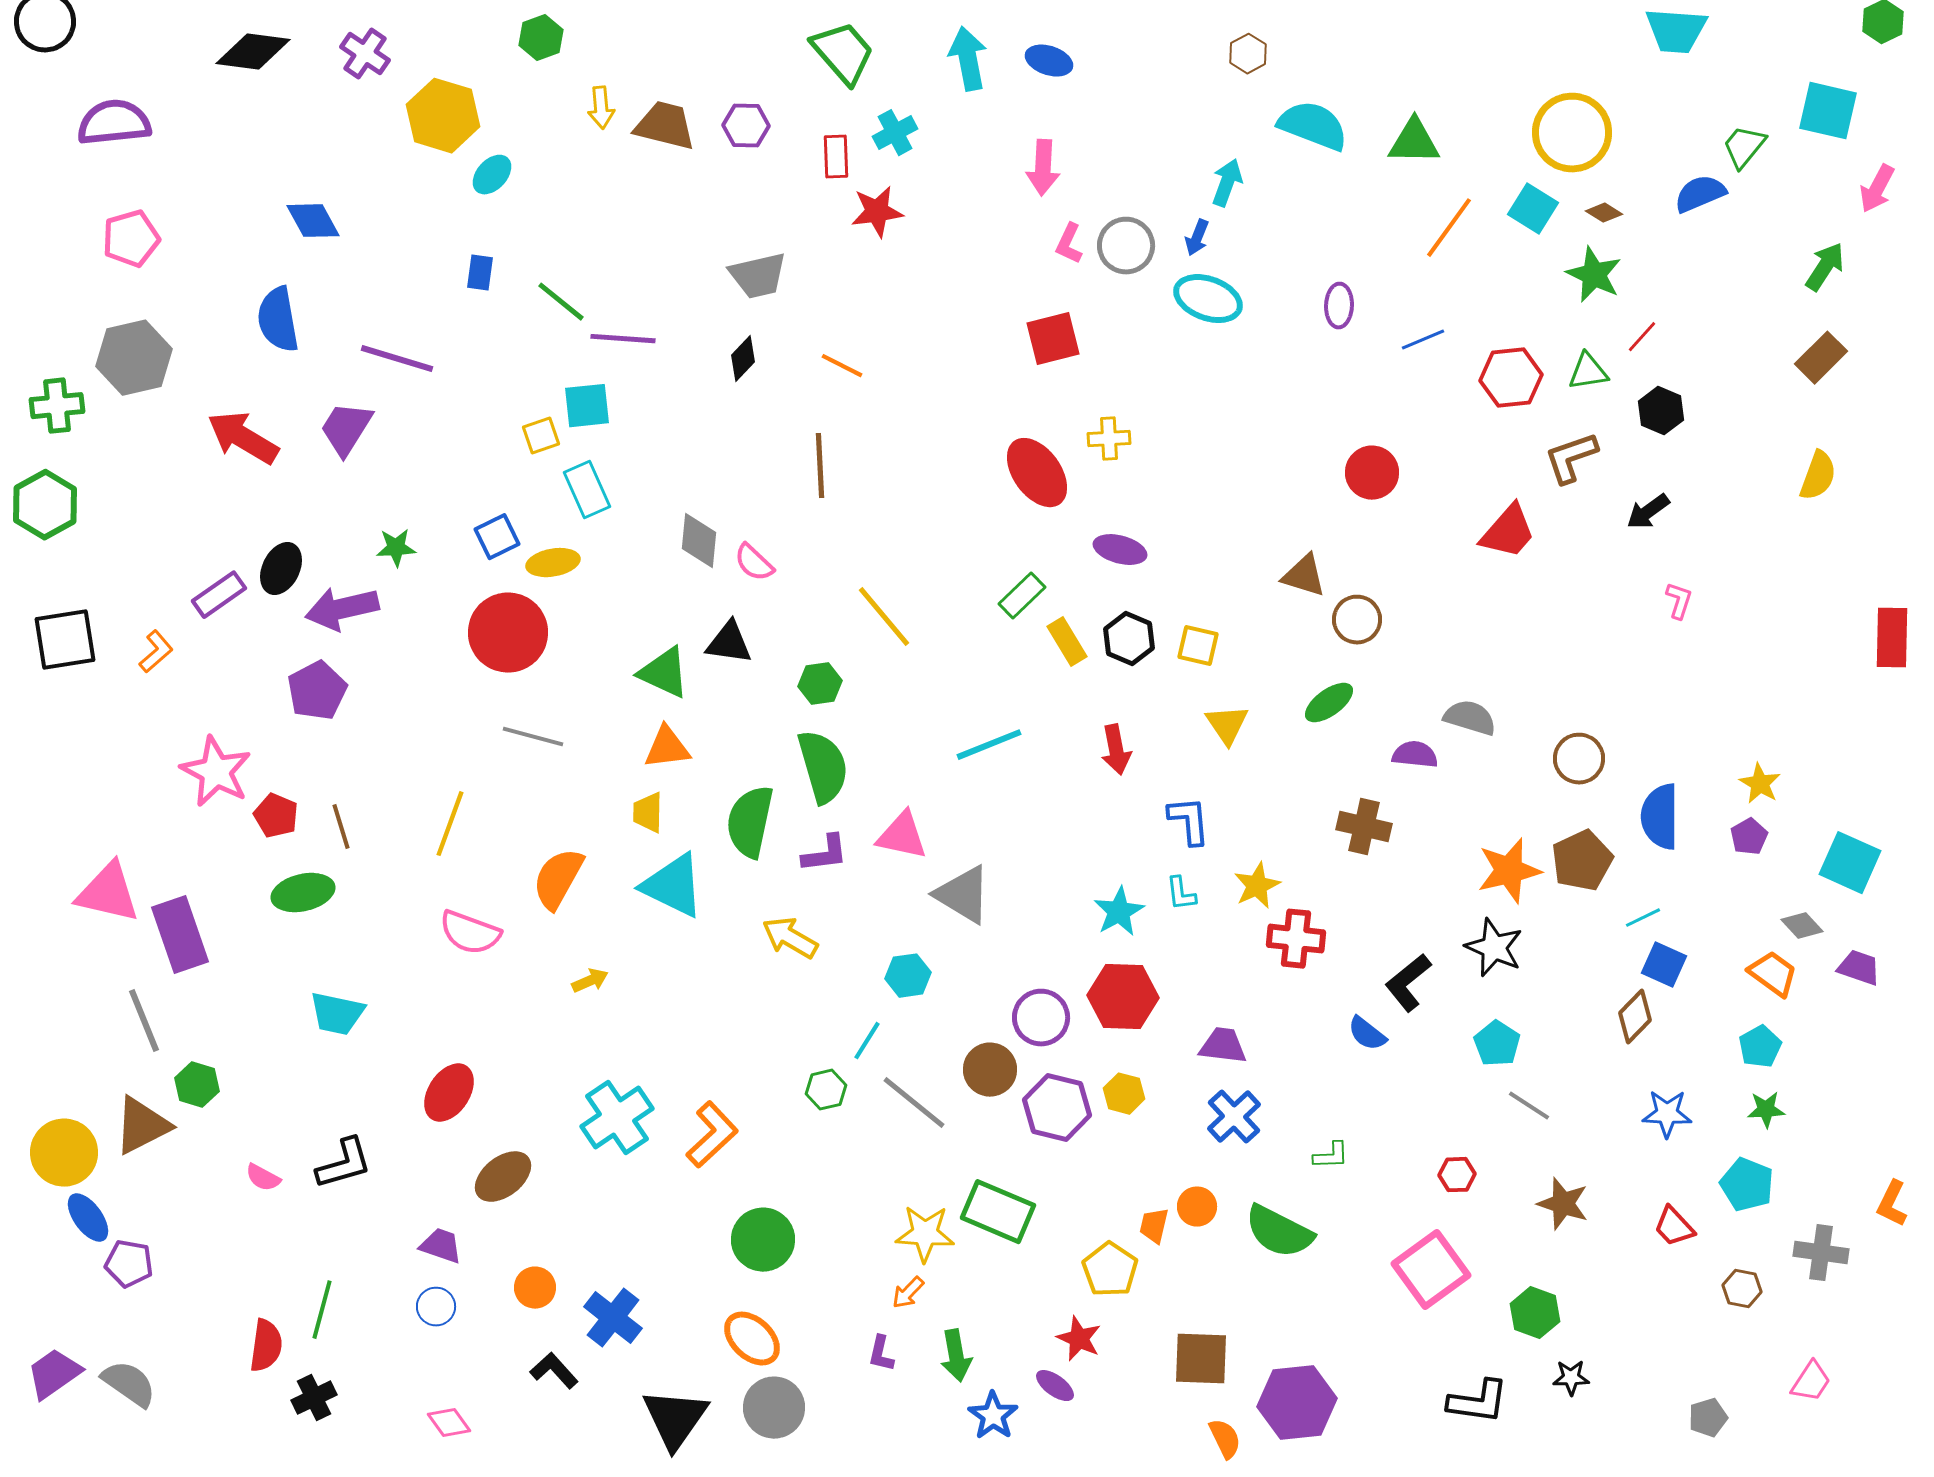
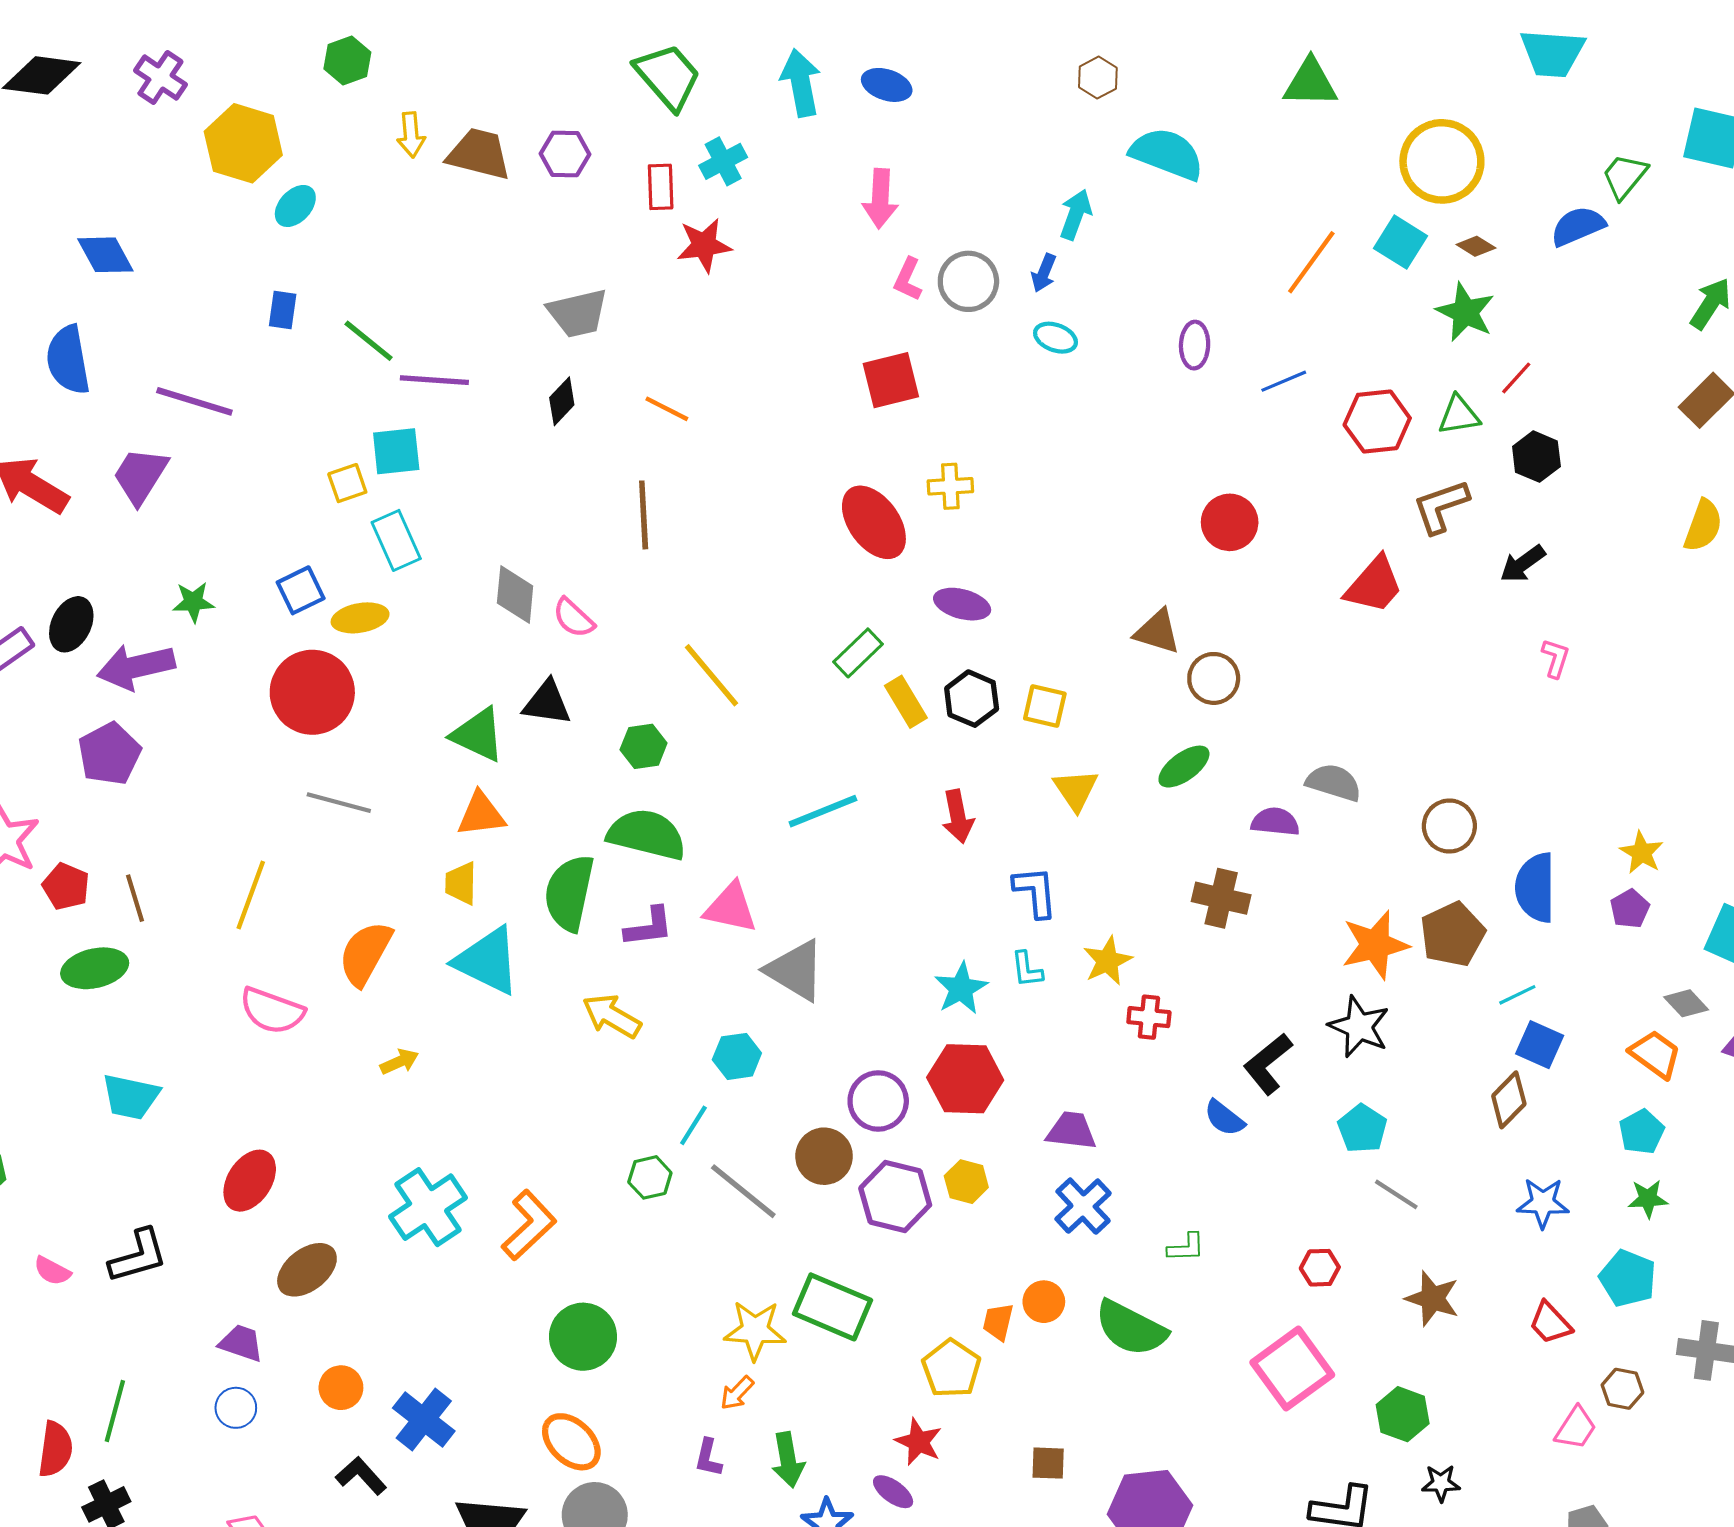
green triangle: (1414, 142) -> (1310, 83), moved
cyan ellipse: (1208, 299) -> (1055, 338), size x0.6
green semicircle: (823, 767) -> (647, 834), turned -60
red cross: (1296, 939) -> (1149, 1017), size x0.7
brown square: (1201, 1359) -> (1048, 1463), size x0.6
pink trapezoid: (1811, 1382) -> (1576, 1428), moved

